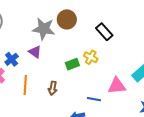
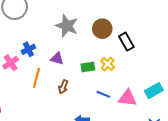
brown circle: (67, 19) -> (102, 29), moved
purple triangle: (35, 52) -> (57, 59), moved, turned -32
blue line: (94, 99) -> (103, 94), moved

